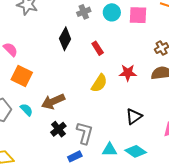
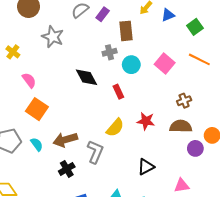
cyan circle: (112, 12) -> (131, 65), moved
pink square: (138, 15) -> (165, 64), turned 30
black diamond: (65, 39) -> (86, 77), turned -65
gray L-shape: (85, 133) -> (95, 152), moved

